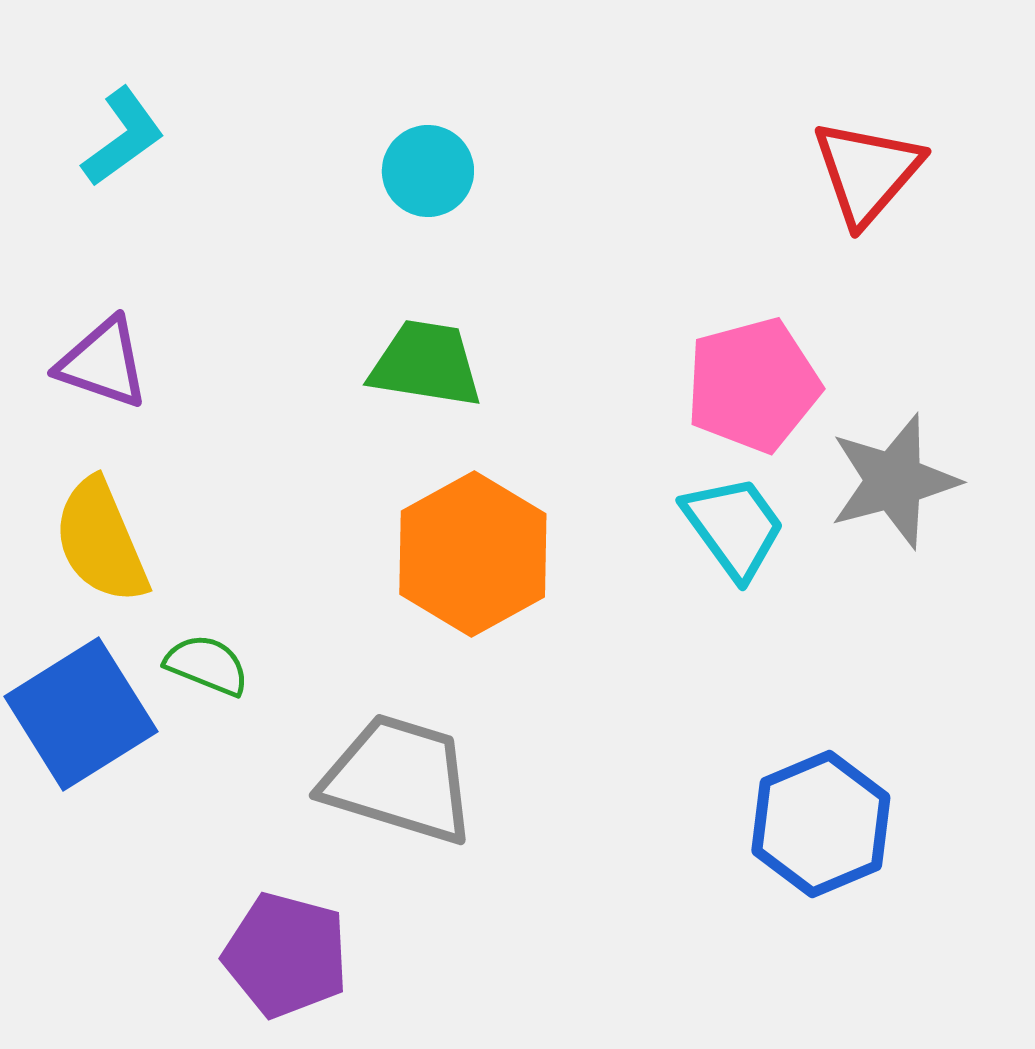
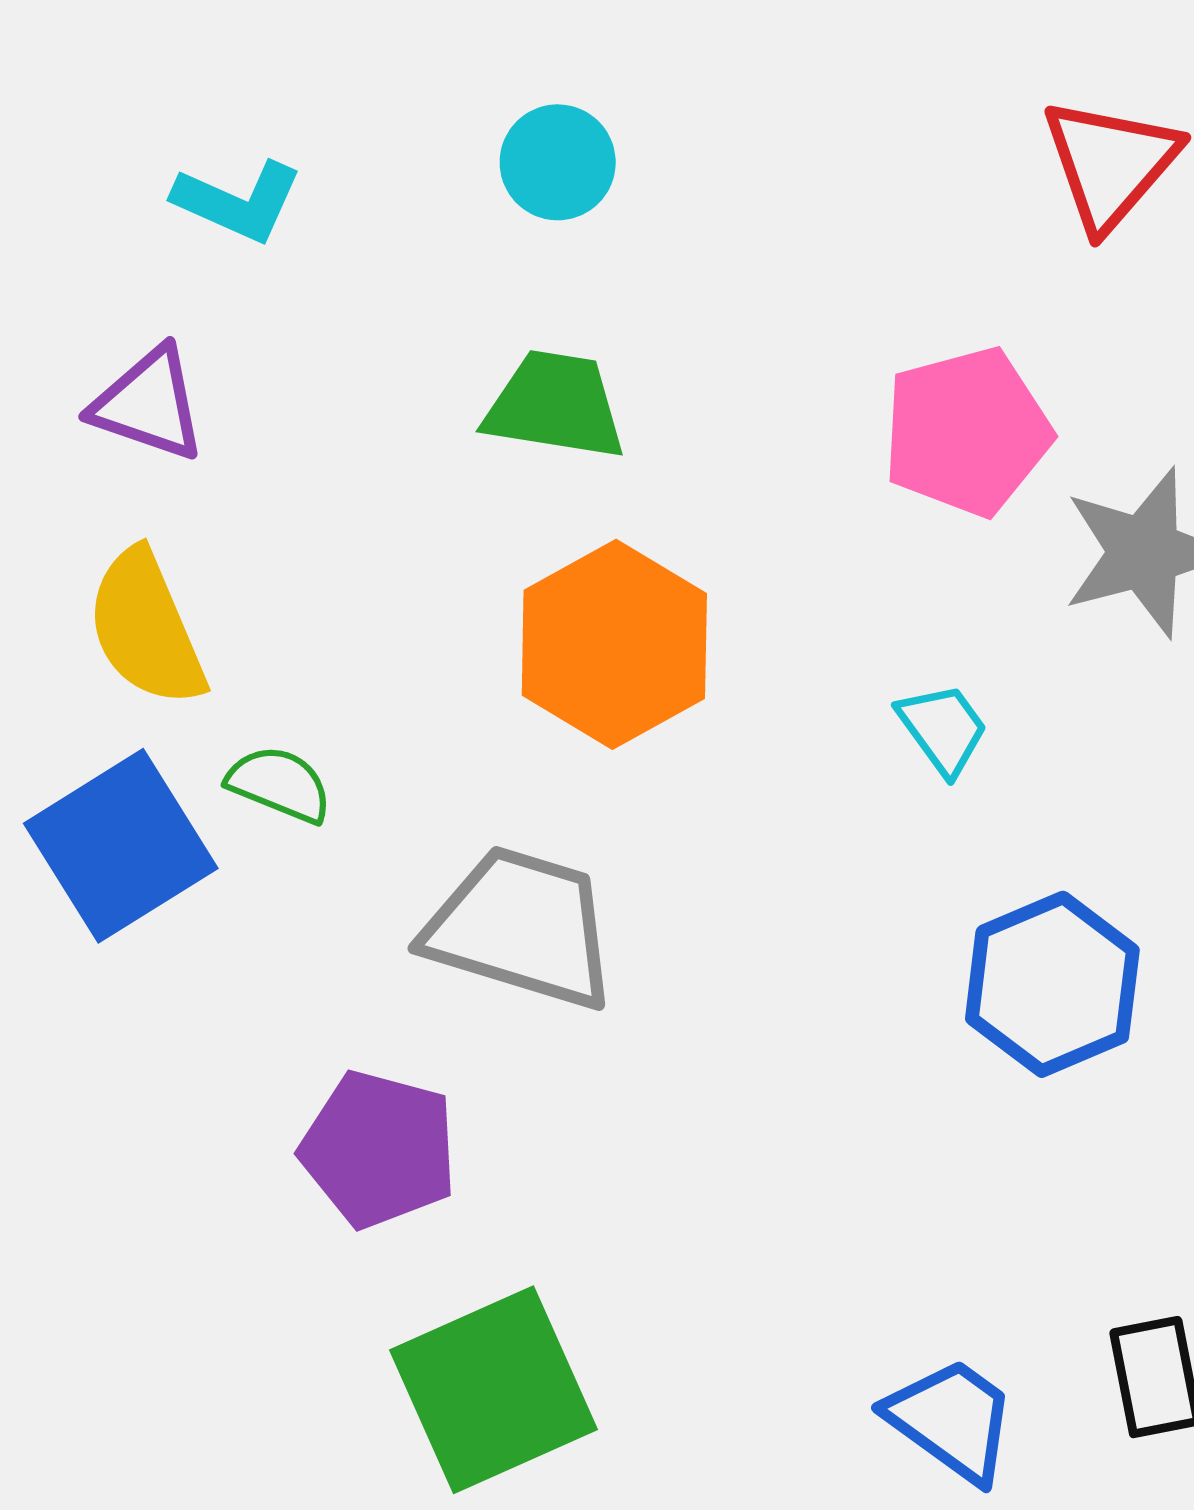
cyan L-shape: (123, 137) -> (238, 201), moved, turned 60
cyan trapezoid: (734, 527) -> (943, 729), moved, size x0.7

